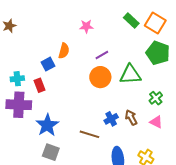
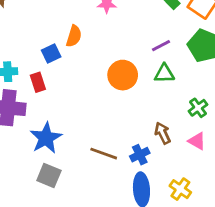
purple line: (102, 55) -> (161, 46), moved
green triangle: (130, 75) -> (164, 74), size x0.7
blue cross: (111, 119) -> (140, 155), moved

